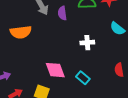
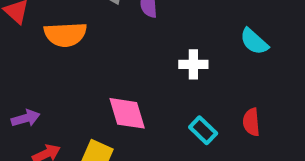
cyan rectangle: (83, 78) -> (203, 130), moved

